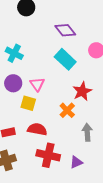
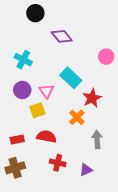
purple diamond: (65, 30) -> (62, 36), moved
cyan rectangle: (65, 59) -> (71, 78), moved
yellow square: (28, 103) -> (37, 110), turned -35
red cross: (48, 155) -> (58, 163), size x0.7

